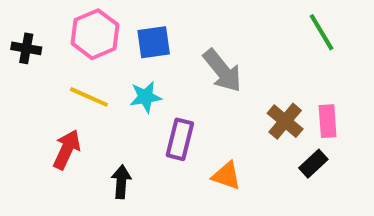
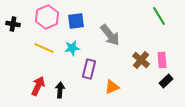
red arrow: (67, 149) -> (38, 86), moved
black rectangle: (313, 164) -> (166, 81), moved
orange triangle: (226, 176) -> (112, 87), turned -42

